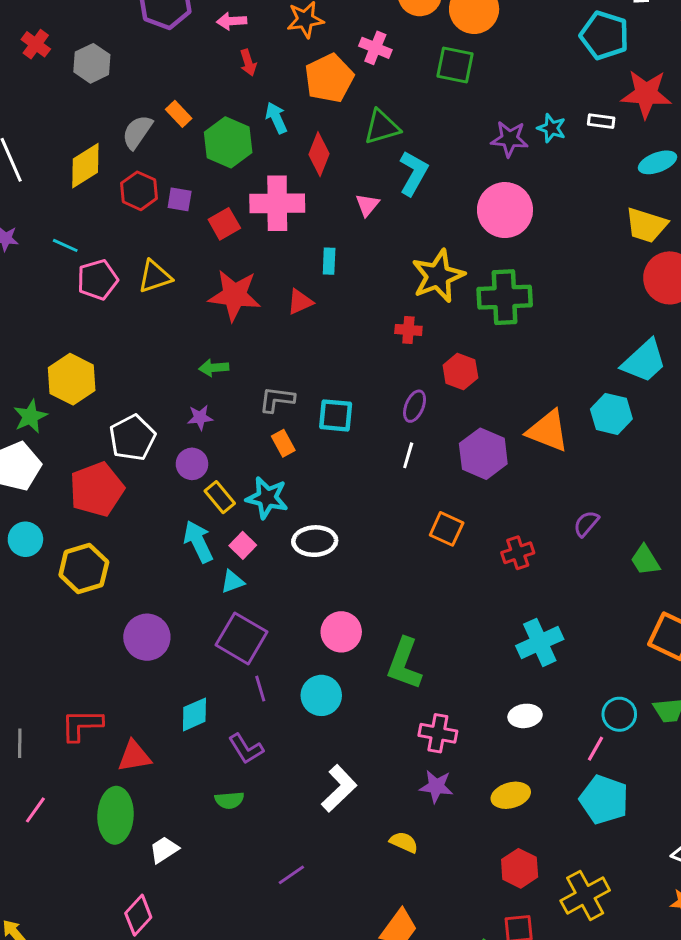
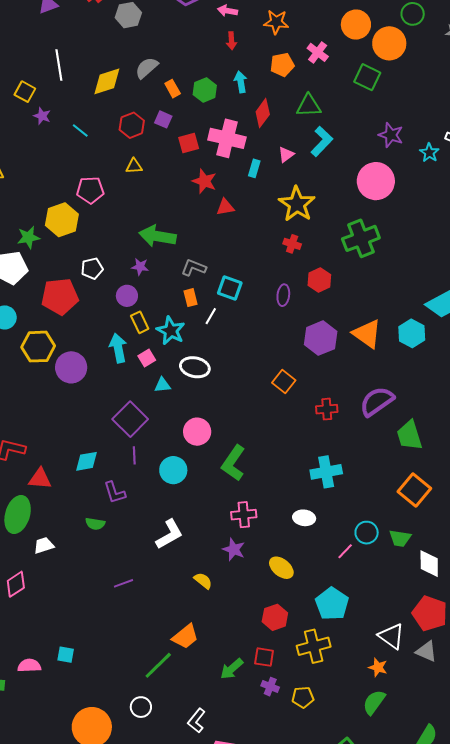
orange pentagon: (329, 78) -> (282, 65), size x0.7
orange rectangle: (179, 114) -> (173, 89), moved
cyan star: (551, 128) -> (429, 153), moved
green hexagon: (228, 142) -> (205, 90), size x0.7
red hexagon: (139, 191) -> (132, 125), moved
cyan rectangle: (329, 261) -> (254, 168), moved
yellow star: (438, 276) -> (297, 204), moved, turned -30
yellow triangle: (155, 277) -> (134, 166), size x0.7
pink pentagon: (97, 280) -> (90, 190), moved
red star: (234, 295) -> (204, 181), moved, size x0.7
green cross: (505, 297) -> (361, 238), turned -33
green arrow: (214, 368) -> (157, 236), size x1.8
purple ellipse: (415, 406) -> (283, 295), turned -30
white pentagon: (132, 438) -> (92, 269), size x0.7
white line: (408, 455) -> (211, 316), moved
purple semicircle: (586, 524) -> (377, 401), size x1.8
green trapezoid: (645, 560) -> (409, 435), size x1.4
cyan triangle: (232, 582) -> (162, 385), moved
purple circle: (147, 637) -> (71, 367), moved
pink cross: (438, 733) -> (244, 515), turned -30
yellow ellipse: (511, 795) -> (281, 568), turned 40
cyan pentagon: (604, 800) -> (332, 604), moved

